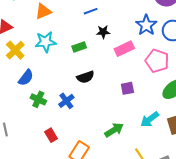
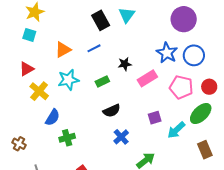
blue line: (91, 11) -> (94, 48), moved
green cross: (38, 99) -> (67, 138), turned -35
blue cross: (66, 101) -> (121, 137), moved
cyan arrow: (150, 119) -> (176, 130), moved

